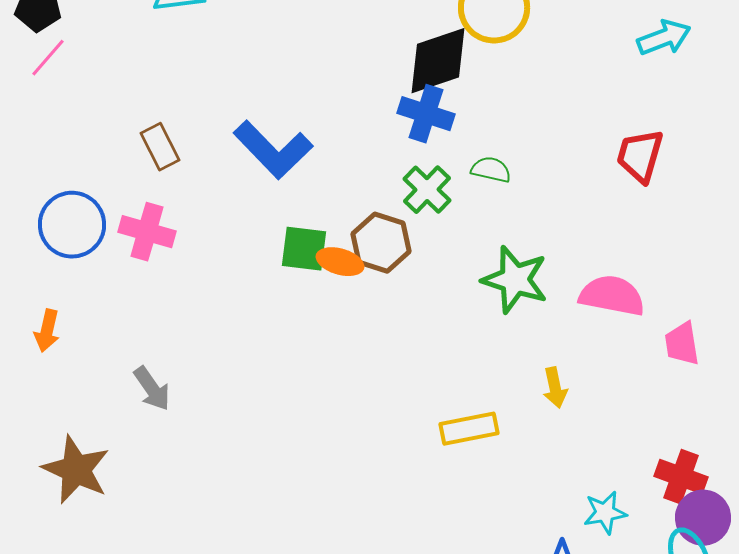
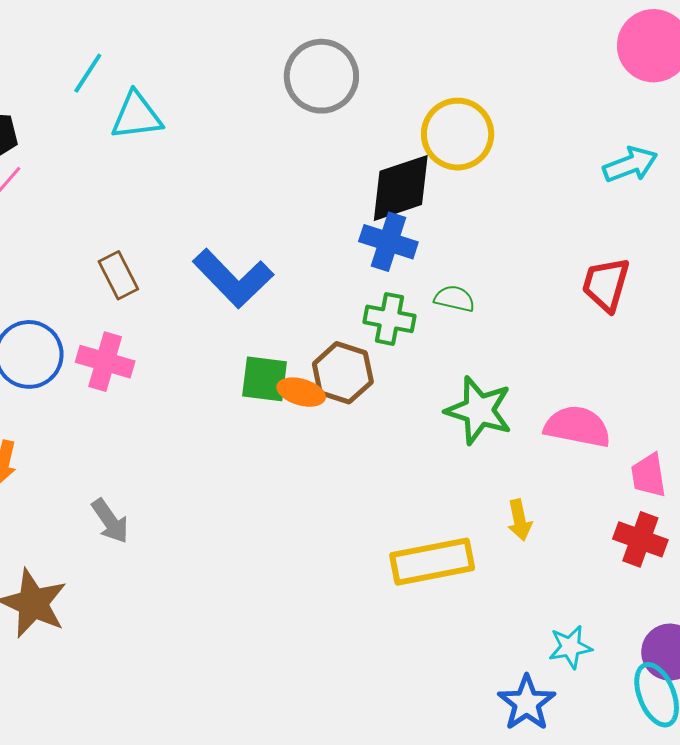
green cross: (427, 190) -> (389, 319), turned -33
yellow rectangle: (469, 429) -> (432, 562), size x1.4
red cross: (681, 477) -> (640, 539), moved

